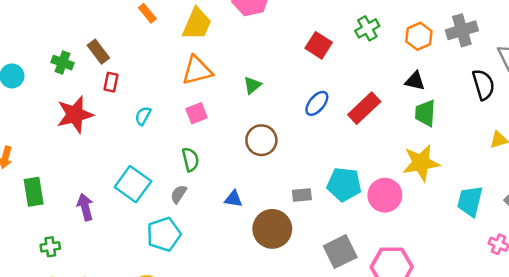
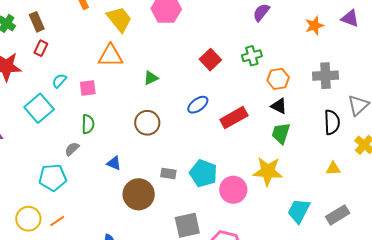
yellow trapezoid: (197, 24) -> (119, 19), turned -76
orange hexagon: (419, 36) -> (278, 79), moved
pink square: (197, 113) -> (88, 88), moved
cyan square: (133, 184) -> (39, 108), moved

